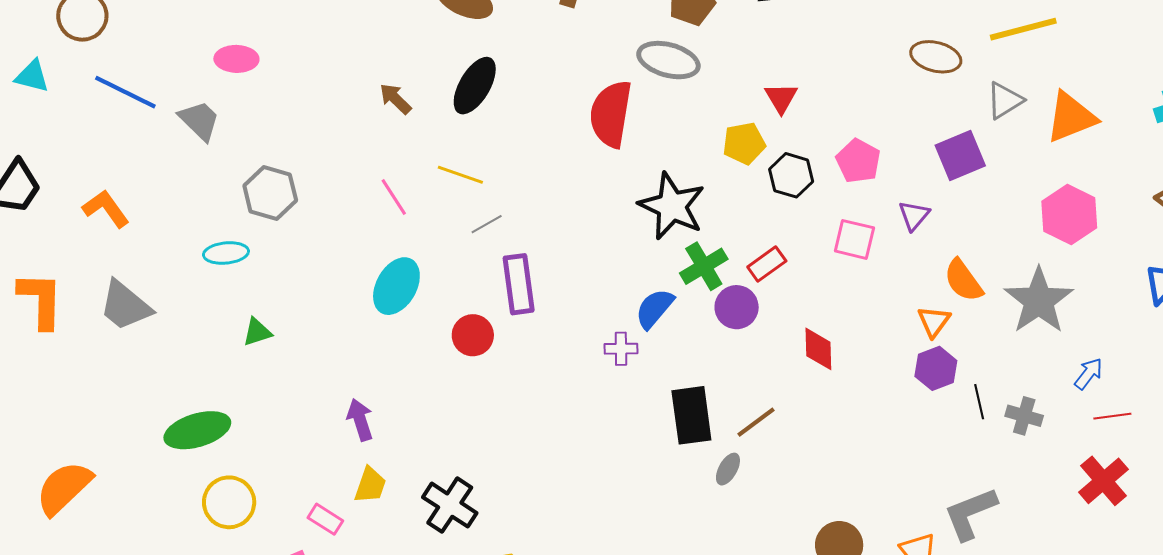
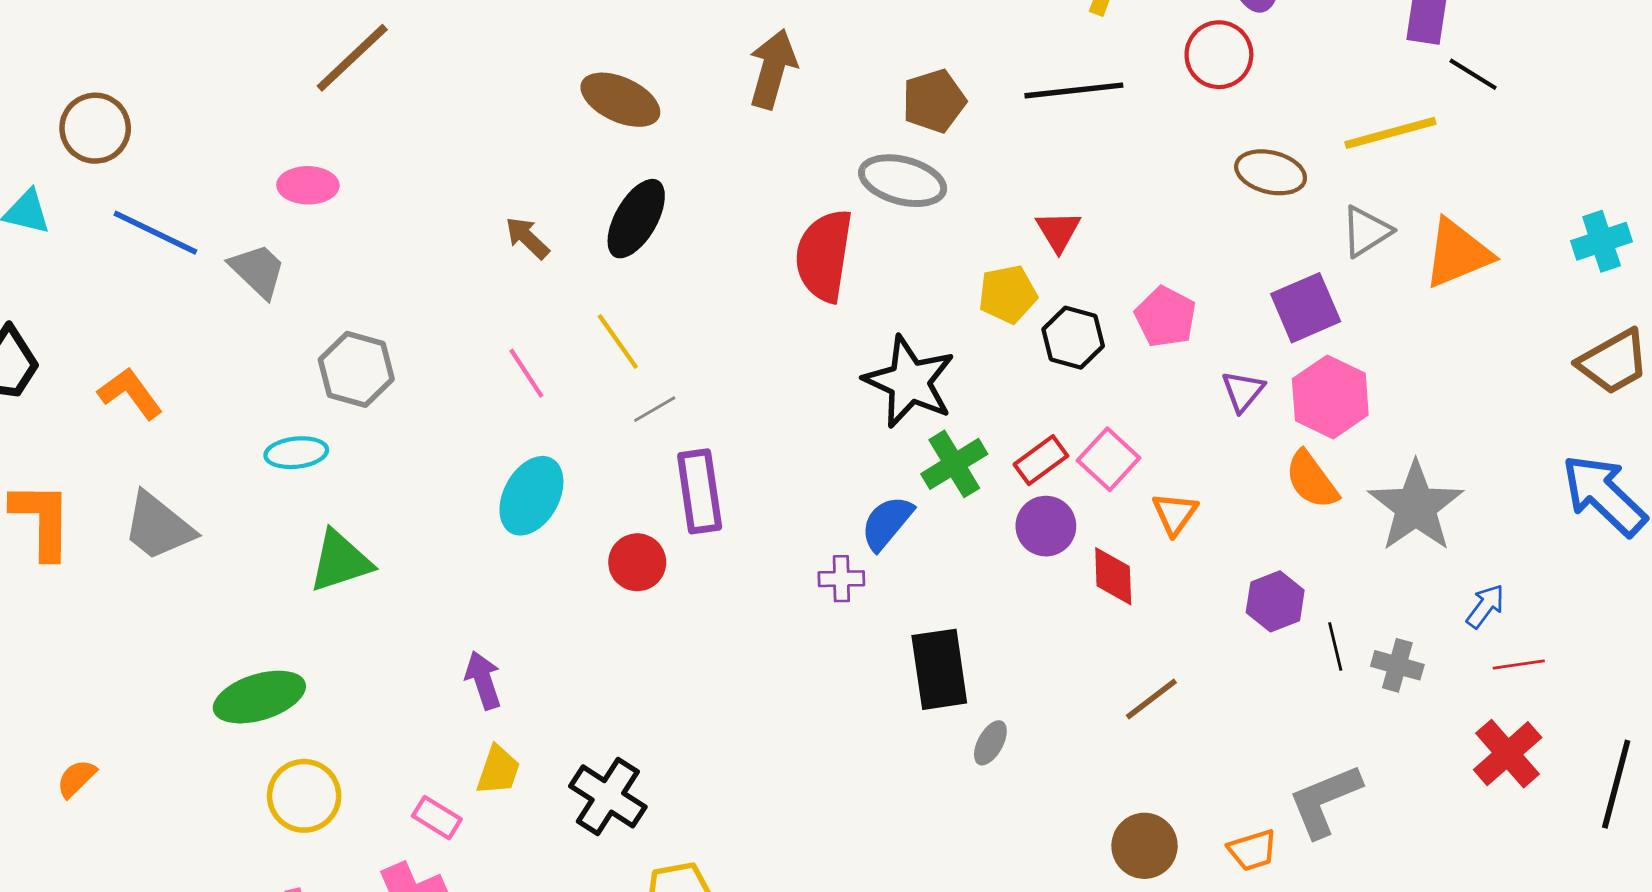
yellow line: (460, 175) -> (618, 341), turned 36
pink hexagon: (1069, 214) -> (1330, 397), moved
pink square: (854, 239) -> (1109, 459), moved, turned 30
purple circle: (737, 307) -> (1046, 526), moved
orange triangle: (934, 321) -> (1175, 514), moved
green triangle: (257, 332) -> (340, 561), size x1.6
brown line: (756, 422) -> (1151, 699), moved
orange semicircle: (64, 488) -> (76, 778), size x0.5

